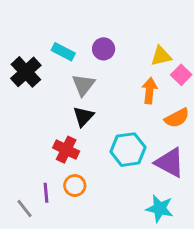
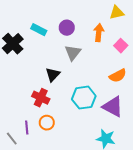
yellow triangle: (161, 56) -> (117, 13), moved
gray triangle: (83, 85) -> (73, 53), moved
orange arrow: (150, 91) -> (99, 33), moved

